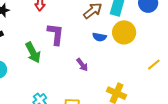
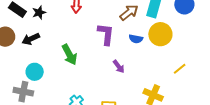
purple L-shape: (56, 34) -> (106, 34), moved
yellow line: (154, 65) -> (180, 69), moved

